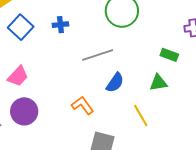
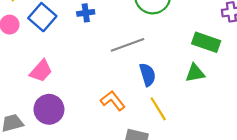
green rectangle: (169, 55) -> (206, 42), size x1.4
blue semicircle: (115, 83) -> (148, 75), turned -50
yellow line: (141, 115) -> (158, 109), moved

